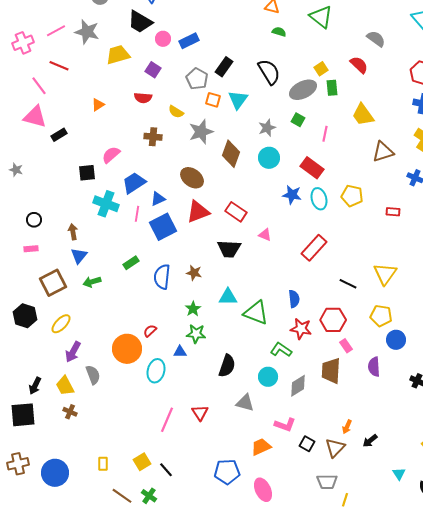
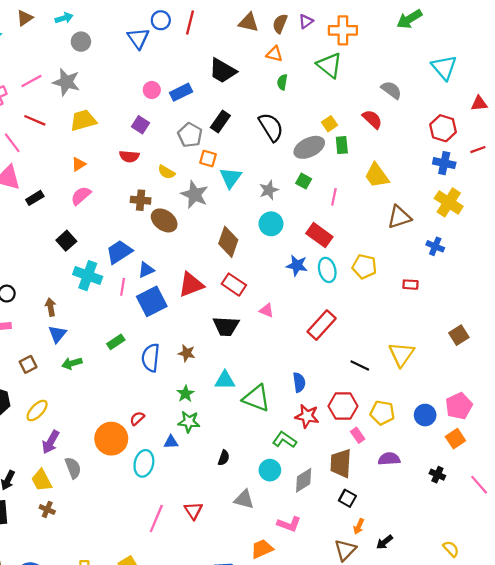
black trapezoid: (140, 22) -> (223, 71), moved
green semicircle: (279, 32) -> (282, 82), turned -96
yellow trapezoid: (118, 55) -> (83, 120), moved
cyan triangle: (238, 100) -> (231, 178), moved
gray star: (201, 132) -> (195, 195), turned -30
brown diamond: (231, 154) -> (228, 242), moved
pink semicircle: (111, 155) -> (81, 196), moved
black square: (87, 173) -> (66, 241), turned -36
brown ellipse: (192, 178) -> (164, 220), moved
brown square: (53, 283) -> (28, 364), size x0.6
yellow pentagon: (381, 316) -> (382, 413), moved
blue circle: (396, 340) -> (425, 415), moved
black semicircle: (227, 366) -> (224, 458), size x0.6
purple semicircle: (374, 367) -> (389, 459), turned 90
black square: (307, 444) -> (347, 498), moved

